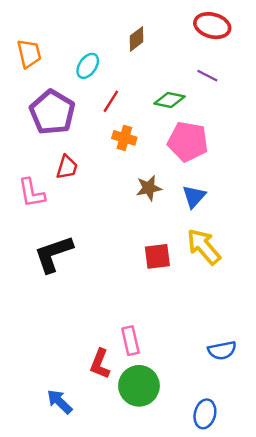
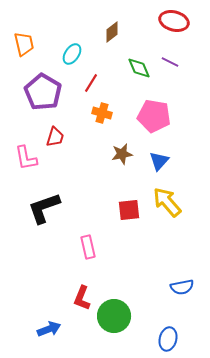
green diamond: (170, 100) -> (139, 68), moved, turned 55
pink rectangle: (130, 341) -> (88, 247), moved
blue arrow: (60, 402) -> (49, 329), turned 115

